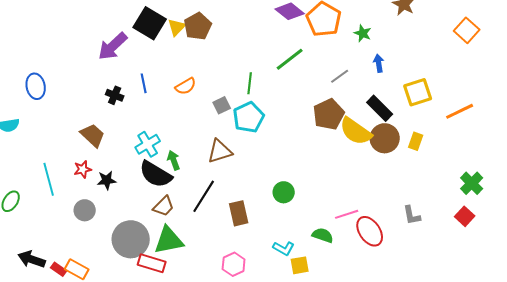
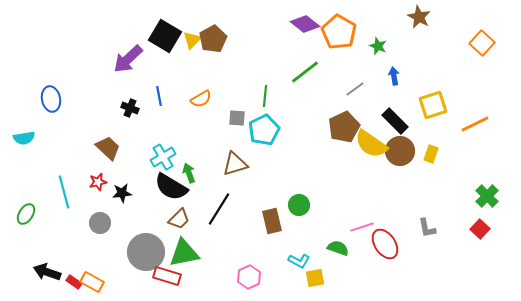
gray square: (222, 105) -> (237, 118), turned 30
brown rectangle: (239, 213) -> (272, 221), moved

